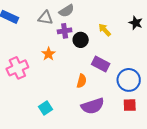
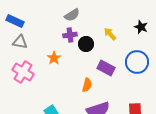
gray triangle: (45, 18) -> (20, 42), moved
pink cross: (17, 68) -> (23, 72), turned -35
blue circle: (129, 80) -> (137, 62), moved

